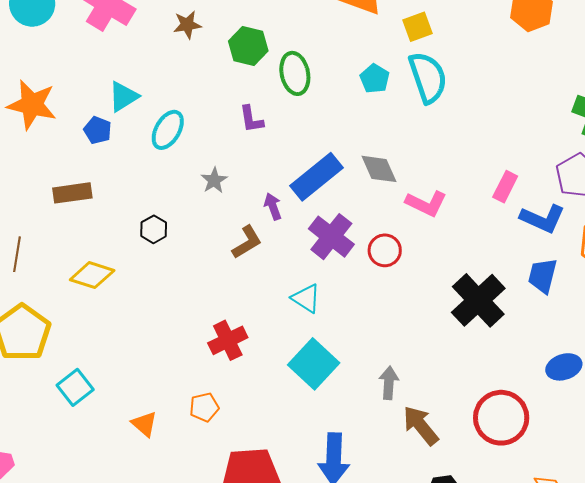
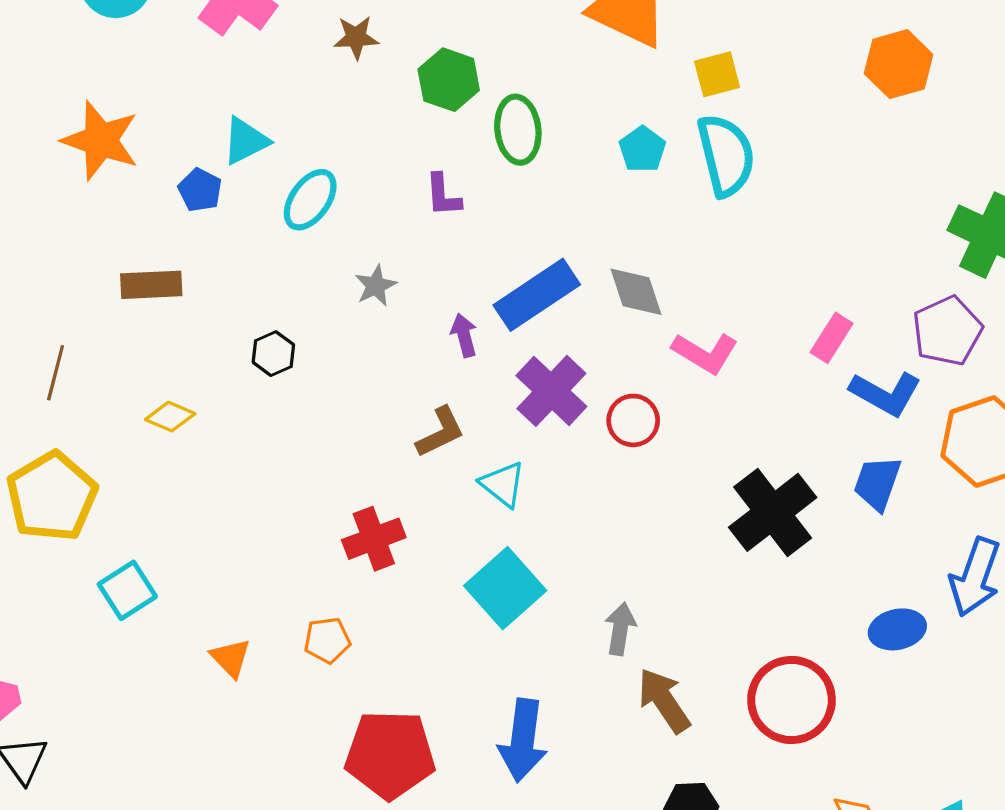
brown L-shape: (247, 242) -> (440, 432), moved
yellow diamond: (92, 275) -> (170, 417), size x0.7

